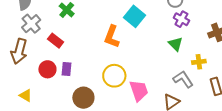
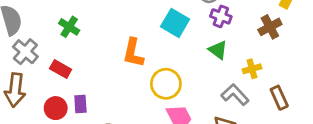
cyan square: (134, 16) -> (175, 23), moved
yellow circle: (114, 76) -> (166, 84), moved

